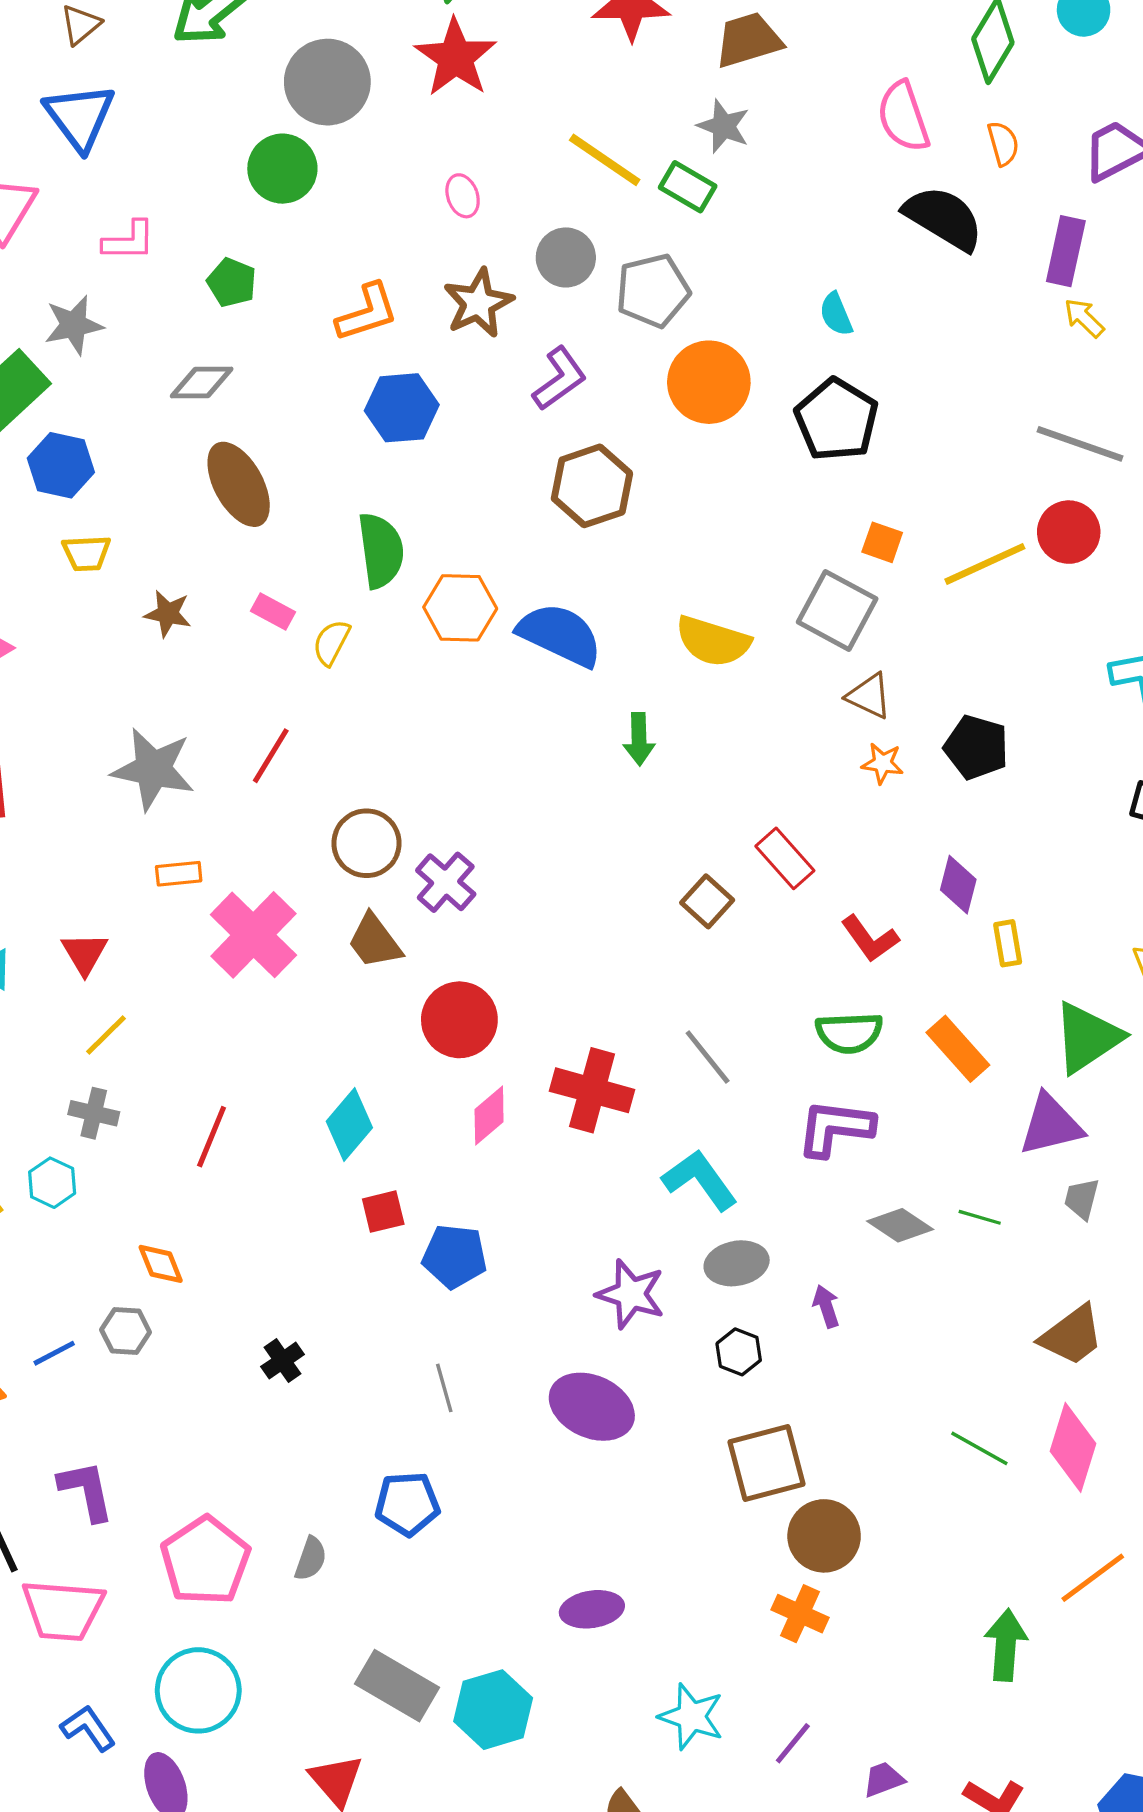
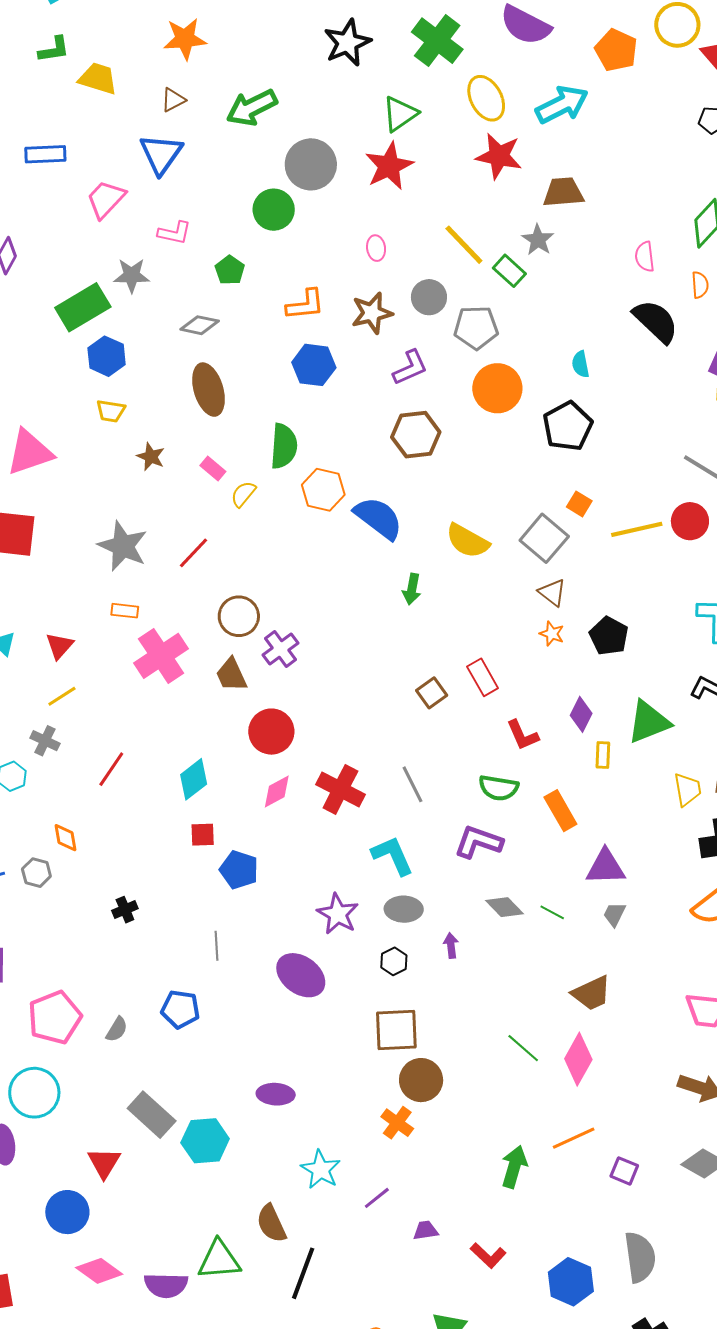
pink semicircle: (903, 117) -> (645, 257), size x0.7
green triangle: (1087, 1037) -> (649, 722), moved

